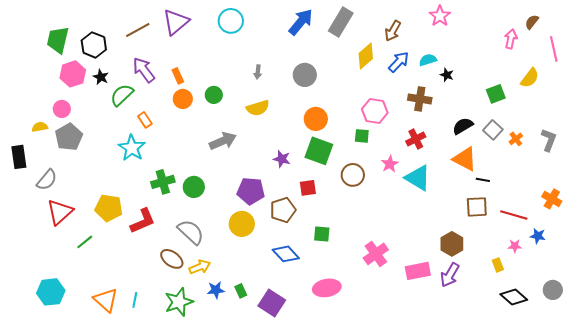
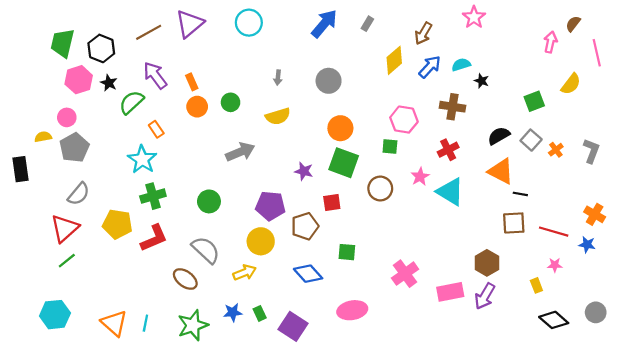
gray rectangle: (341, 22) -> (367, 24), size x0.5
gray semicircle: (47, 180) -> (79, 194), moved
green cross: (163, 182) -> (153, 196), moved
blue star: (538, 236) -> (587, 245), moved
green line: (85, 242) -> (67, 261), moved
yellow arrow: (200, 267) -> (245, 273), moved

